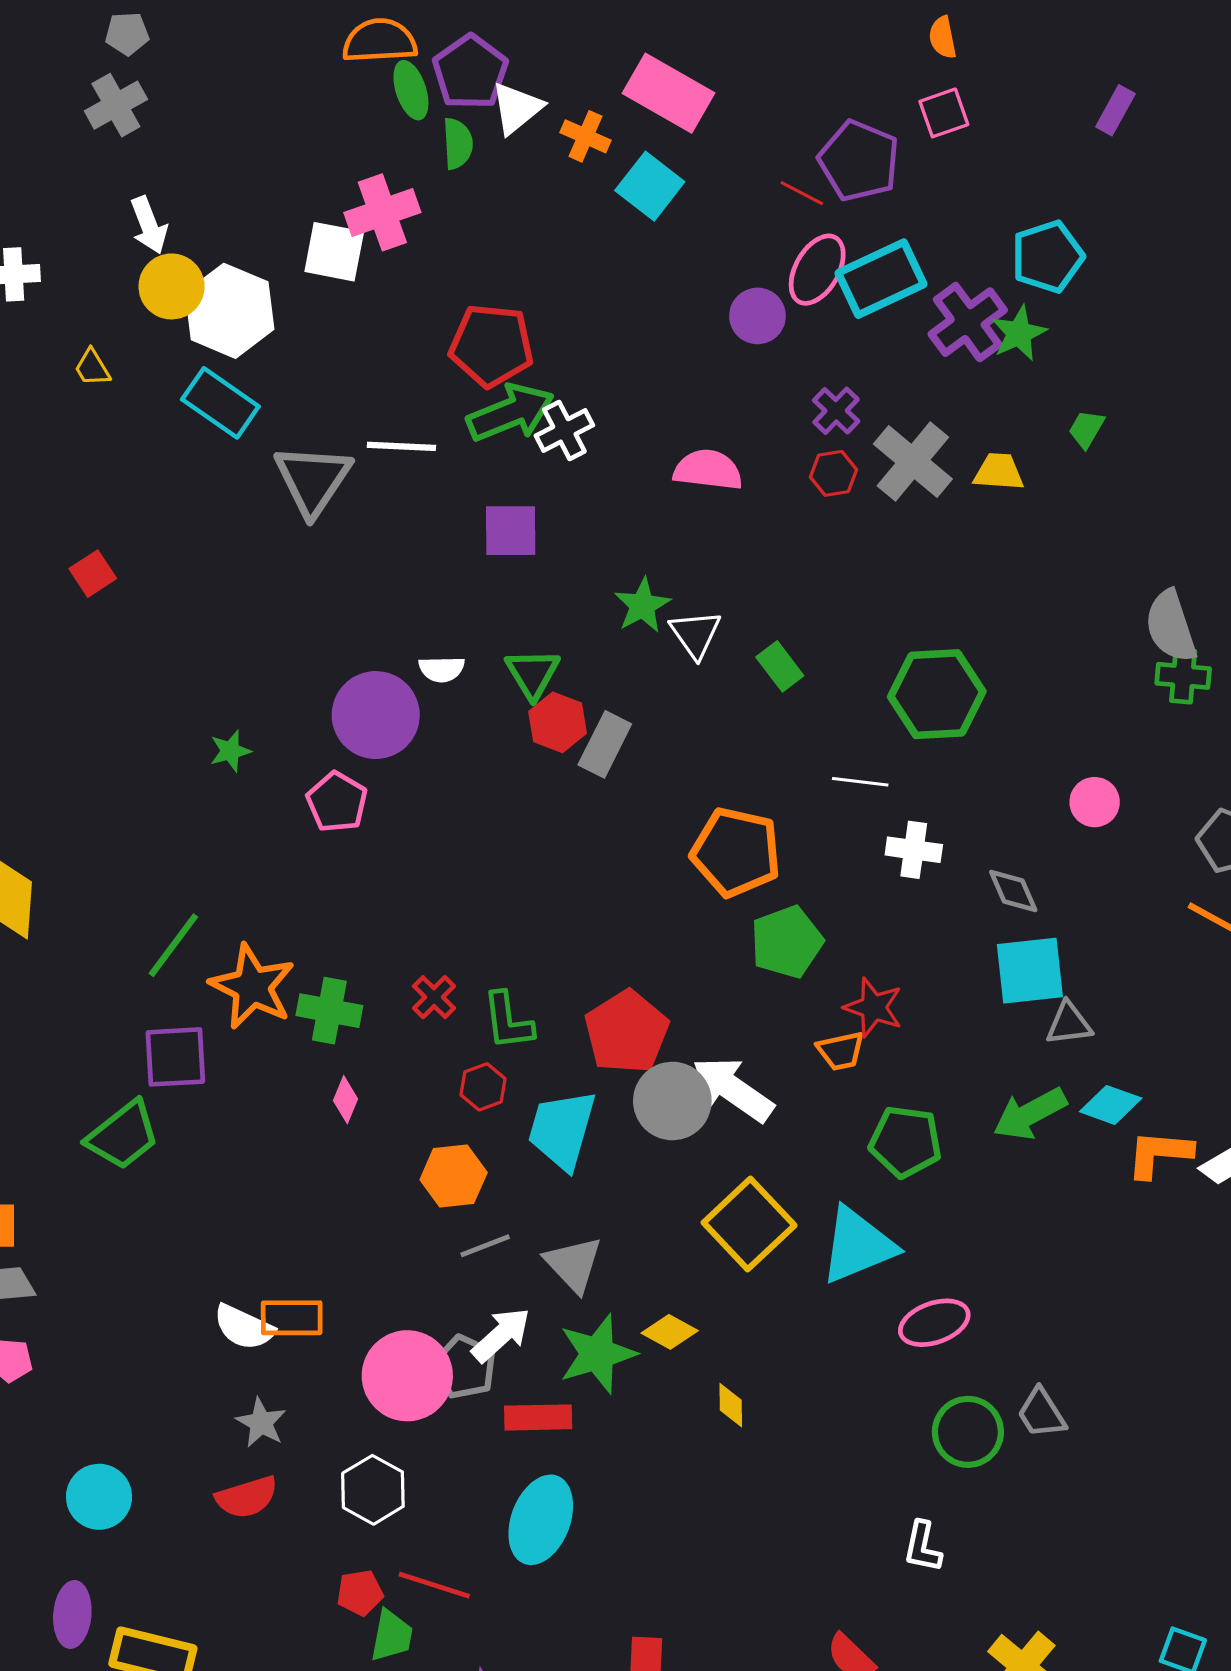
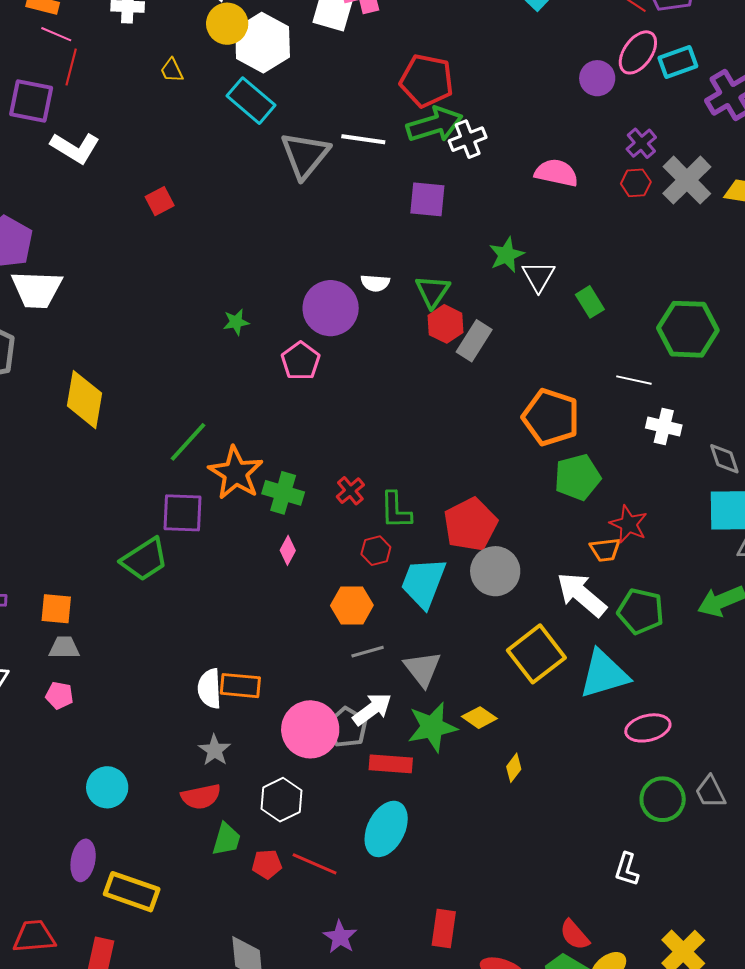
cyan rectangle: (881, 279) -> (678, 62), size x0.7
white arrow: (733, 1089) -> (582, 594), moved
white semicircle: (244, 1327) -> (209, 689), turned 57
yellow diamond: (731, 1405) -> (514, 768), turned 32
green trapezoid: (392, 1636) -> (226, 839), moved

